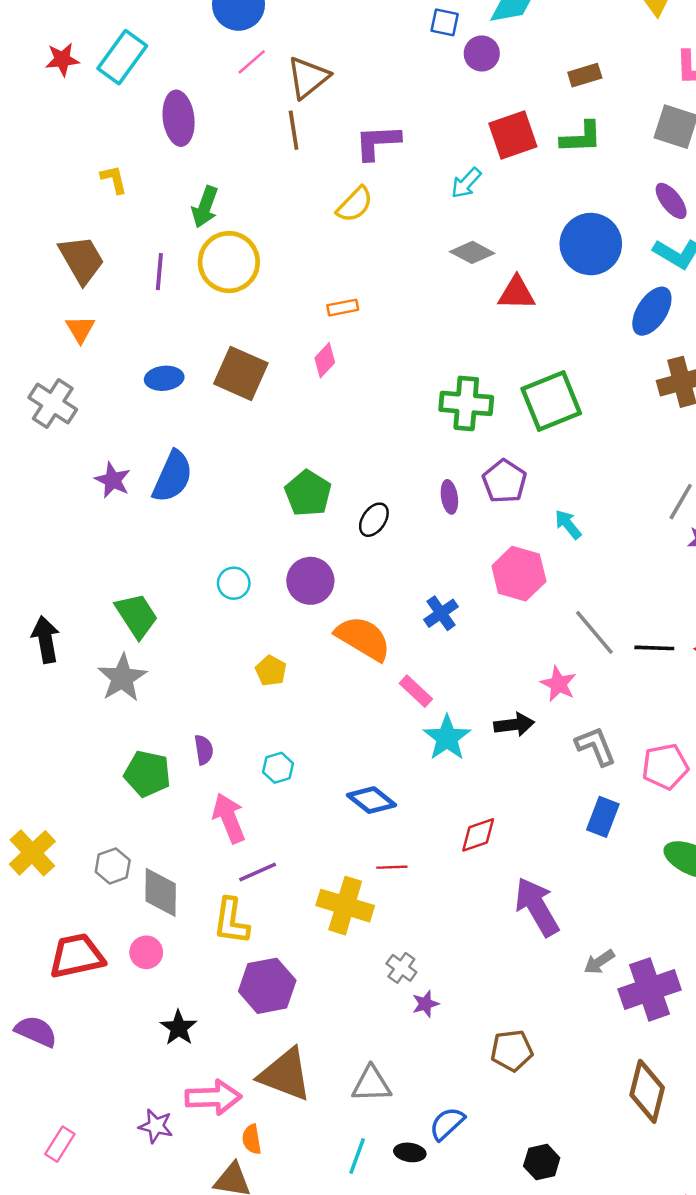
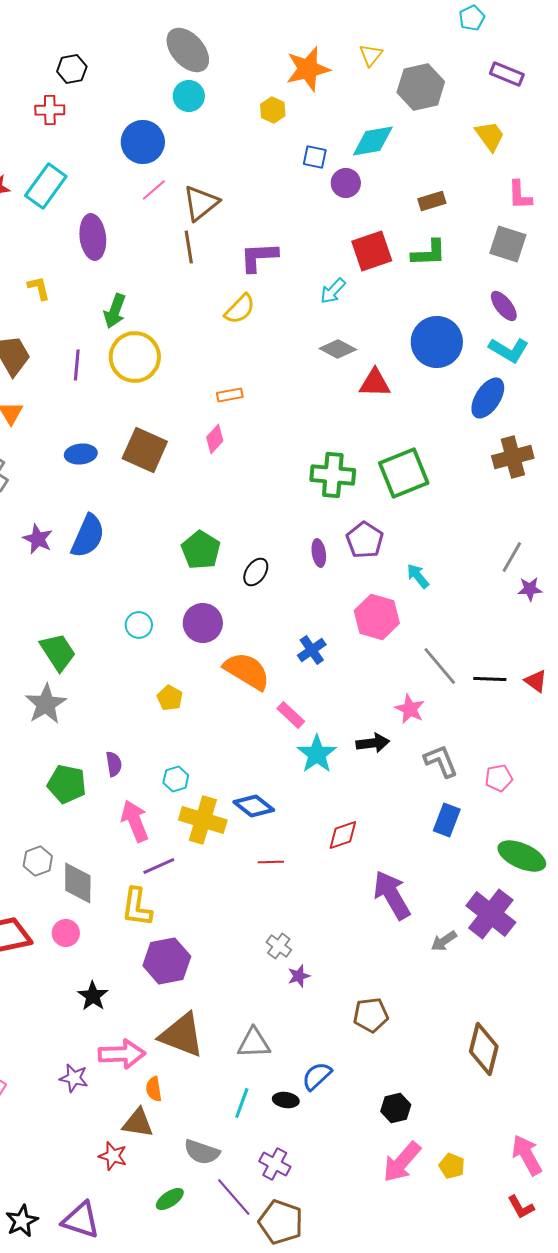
pink pentagon: (665, 767) -> (499, 778), size x0.7
yellow cross: (345, 906) -> (203, 820), moved
purple cross: (650, 989) -> (491, 914), moved, turned -33

